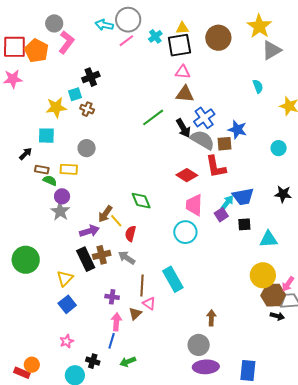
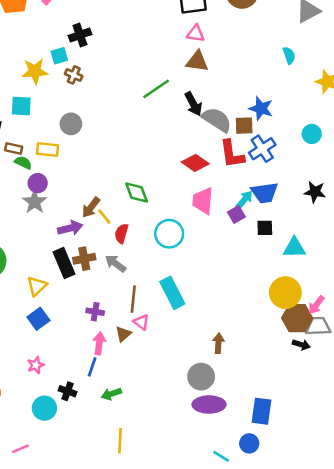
blue cross: (204, 118) -> (262, 149), moved
cyan circle: (185, 232) -> (169, 234), moved

